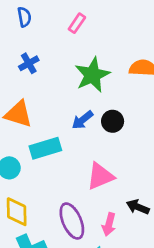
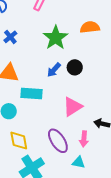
cyan rectangle: (45, 148) -> (31, 94), turned 30

